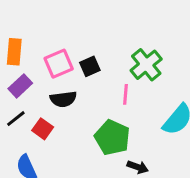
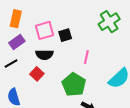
green cross: (146, 65) -> (109, 22), moved
red square: (43, 129) -> (37, 74), moved

